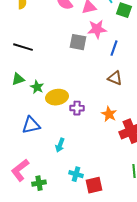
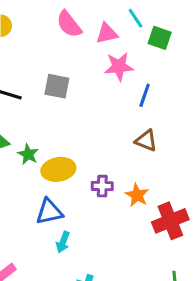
gray square: (78, 42) -> (57, 86), moved
purple cross: (77, 108) -> (102, 186), moved
blue triangle: (31, 125) -> (49, 212), moved

